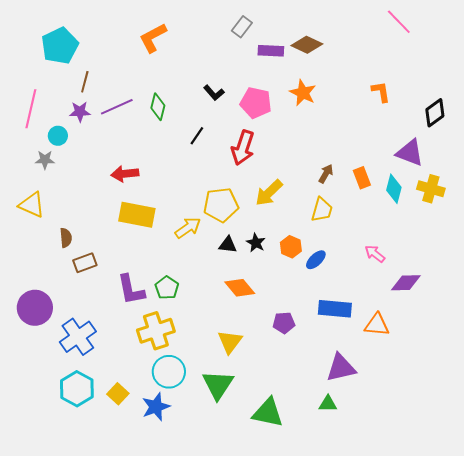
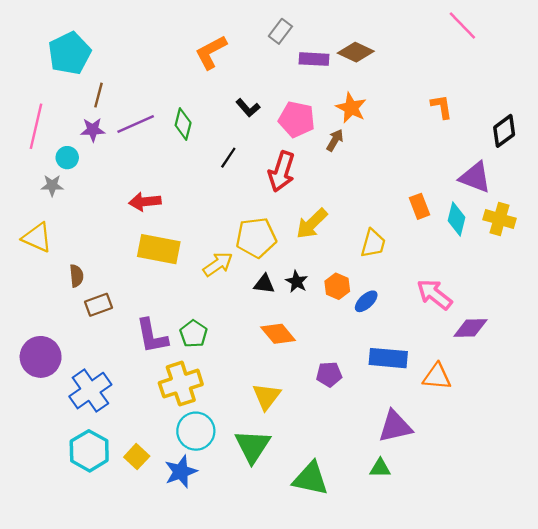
orange L-shape: (153, 38) -> (211, 52), moved
brown arrow: (326, 174) -> (335, 140), moved
pink arrow: (375, 254) -> (435, 294), size x1.5

